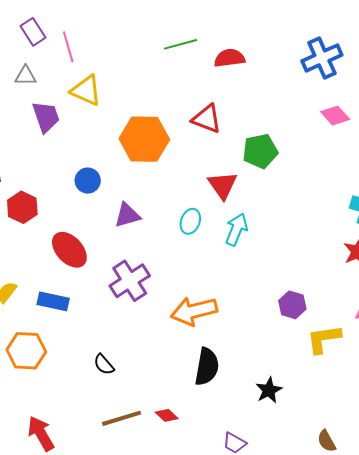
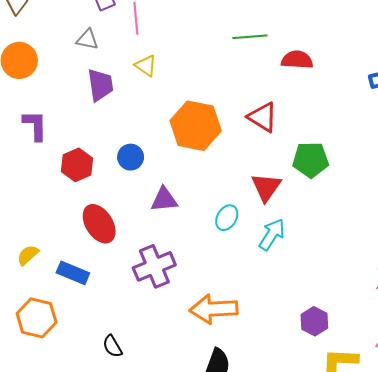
yellow triangle: (86, 90) -> (146, 66), size x0.7
red hexagon: (22, 207) -> (77, 165), moved

